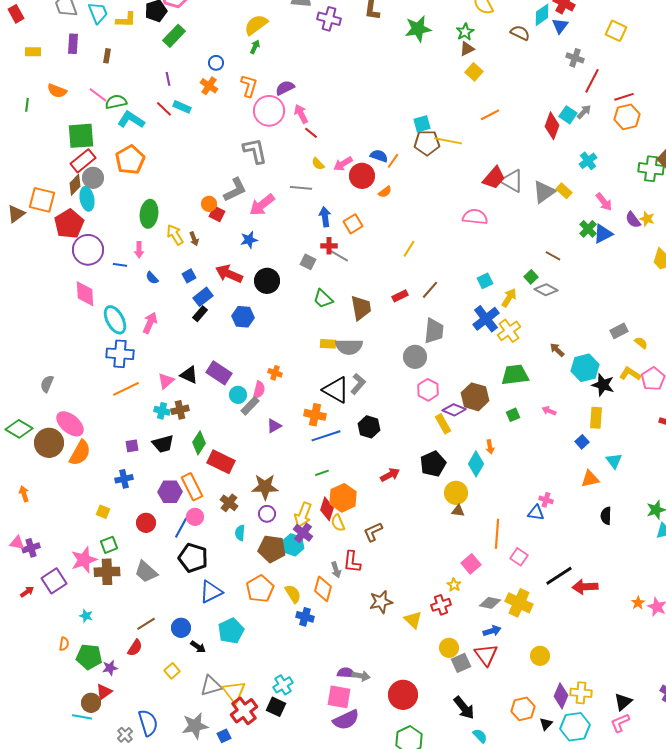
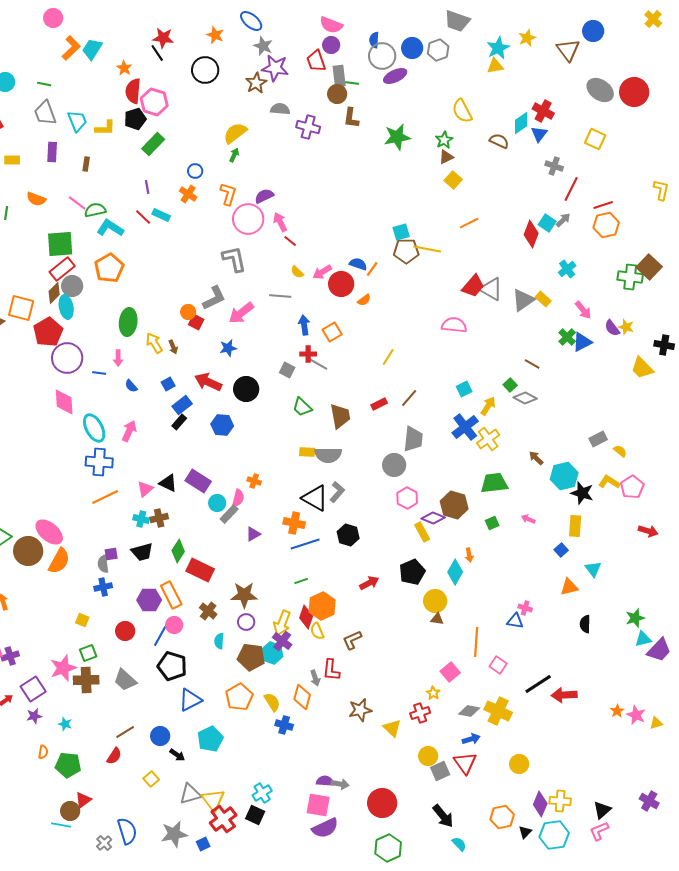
gray semicircle: (47, 384) -> (103, 564), moved, turned -30
purple star: (110, 668) -> (34, 716), moved

